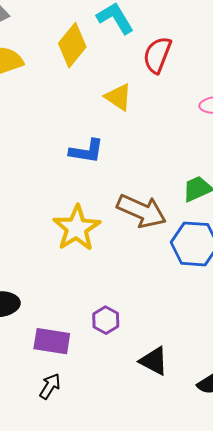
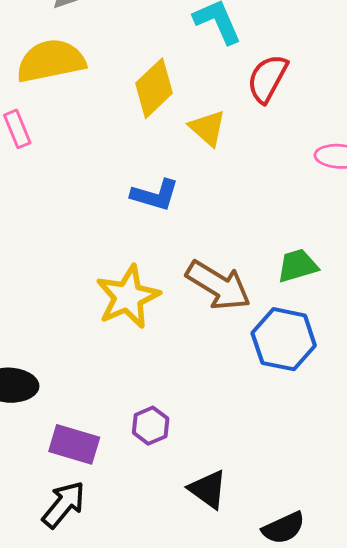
yellow diamond: (72, 45) -> (154, 88), moved
black arrow: (50, 386) -> (64, 504), size x1.4

